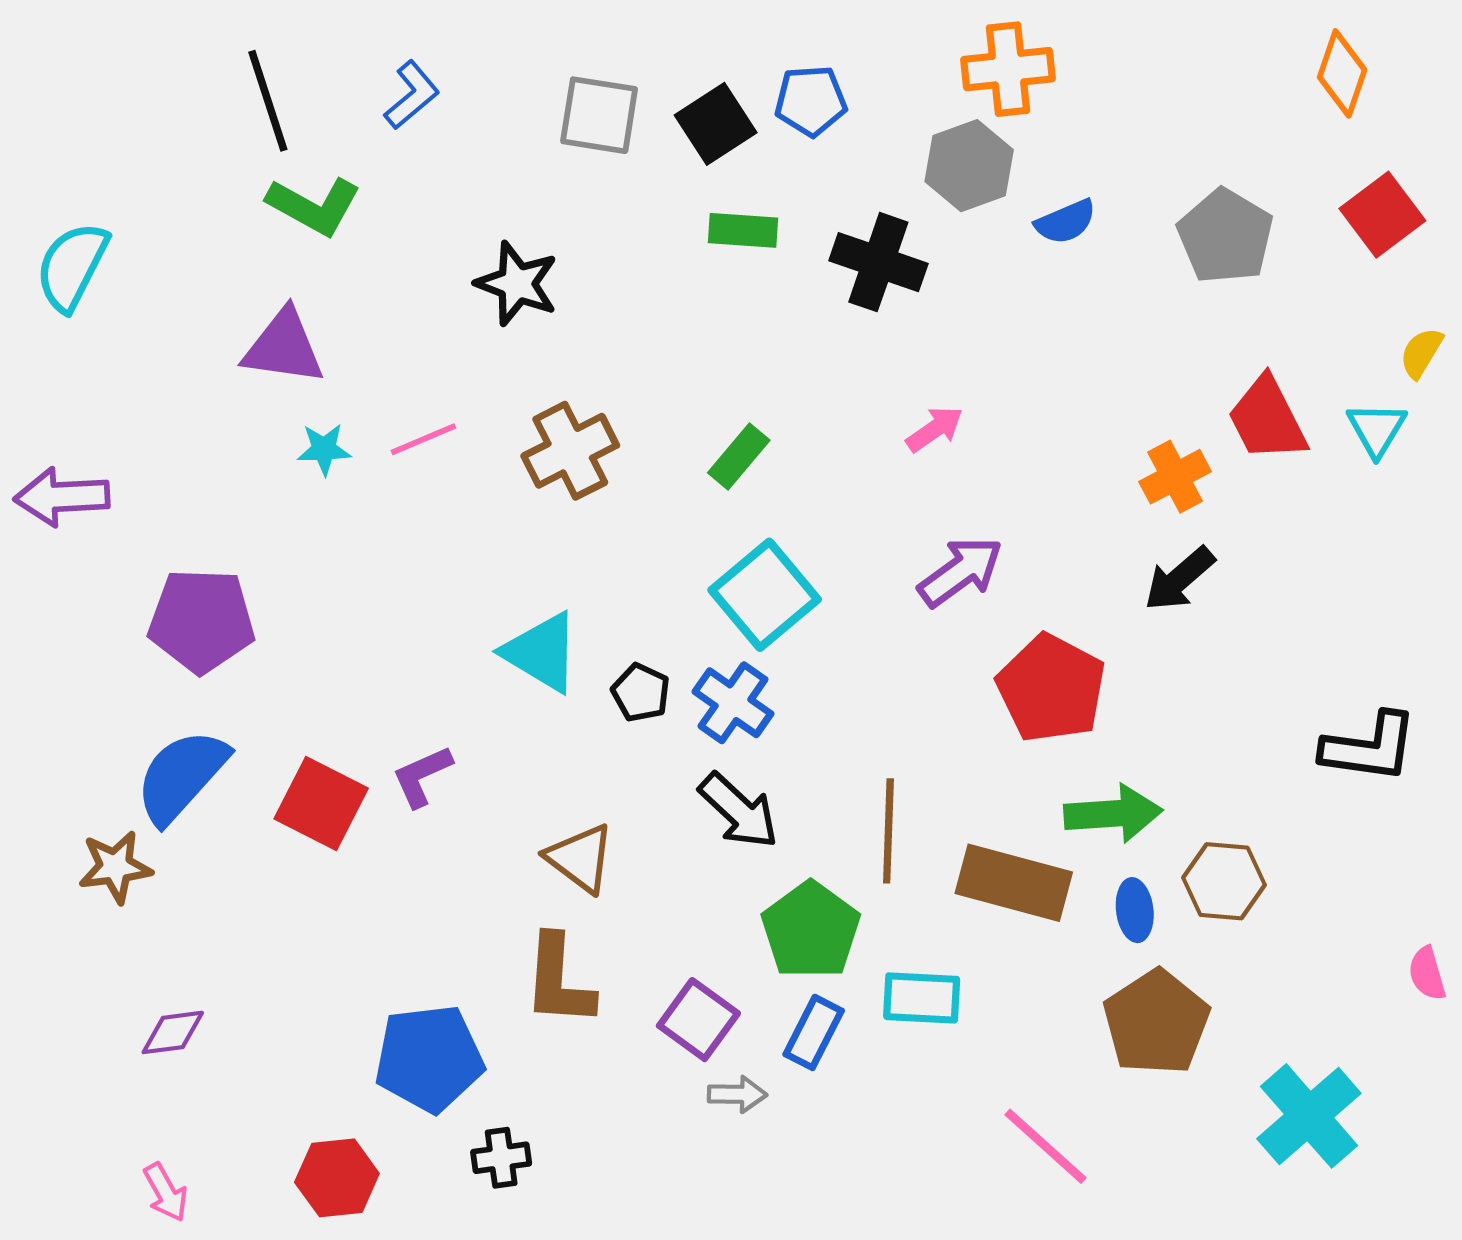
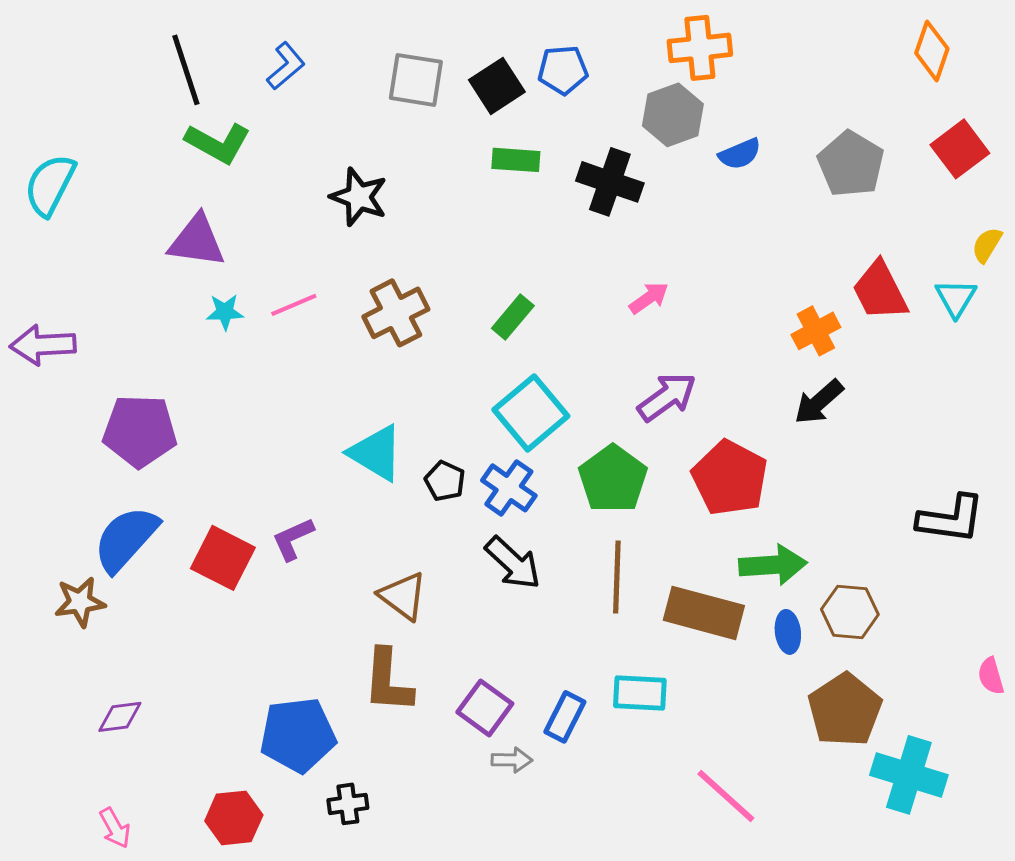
green pentagon: (811, 930) -> (613, 479), moved
brown pentagon: (1156, 1022) -> (845, 710), moved
cyan cross: (1309, 1116) -> (909, 775), turned -32

